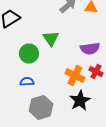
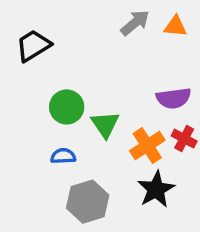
green triangle: (51, 38) -> (105, 125), moved
orange cross: (75, 76) -> (147, 146), turned 30

